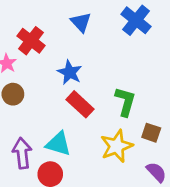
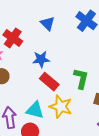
blue star: (70, 72) -> (41, 59), turned -30
yellow star: (117, 146) -> (61, 107), moved, turned -30

